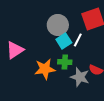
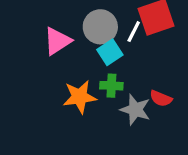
white line: (78, 40) -> (134, 32), moved
pink triangle: (15, 50) -> (57, 41), moved

